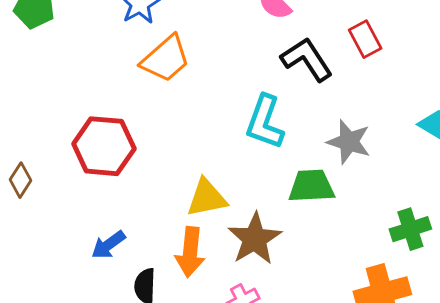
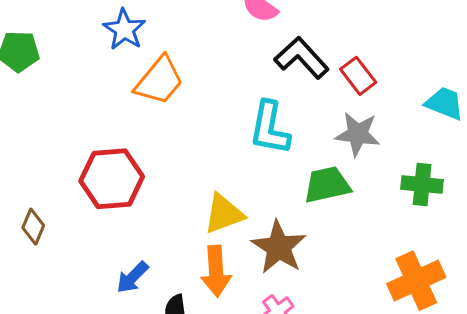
red rectangle: (365, 39) -> (358, 76), moved
green cross: (410, 229) -> (422, 184), moved, turned 33

